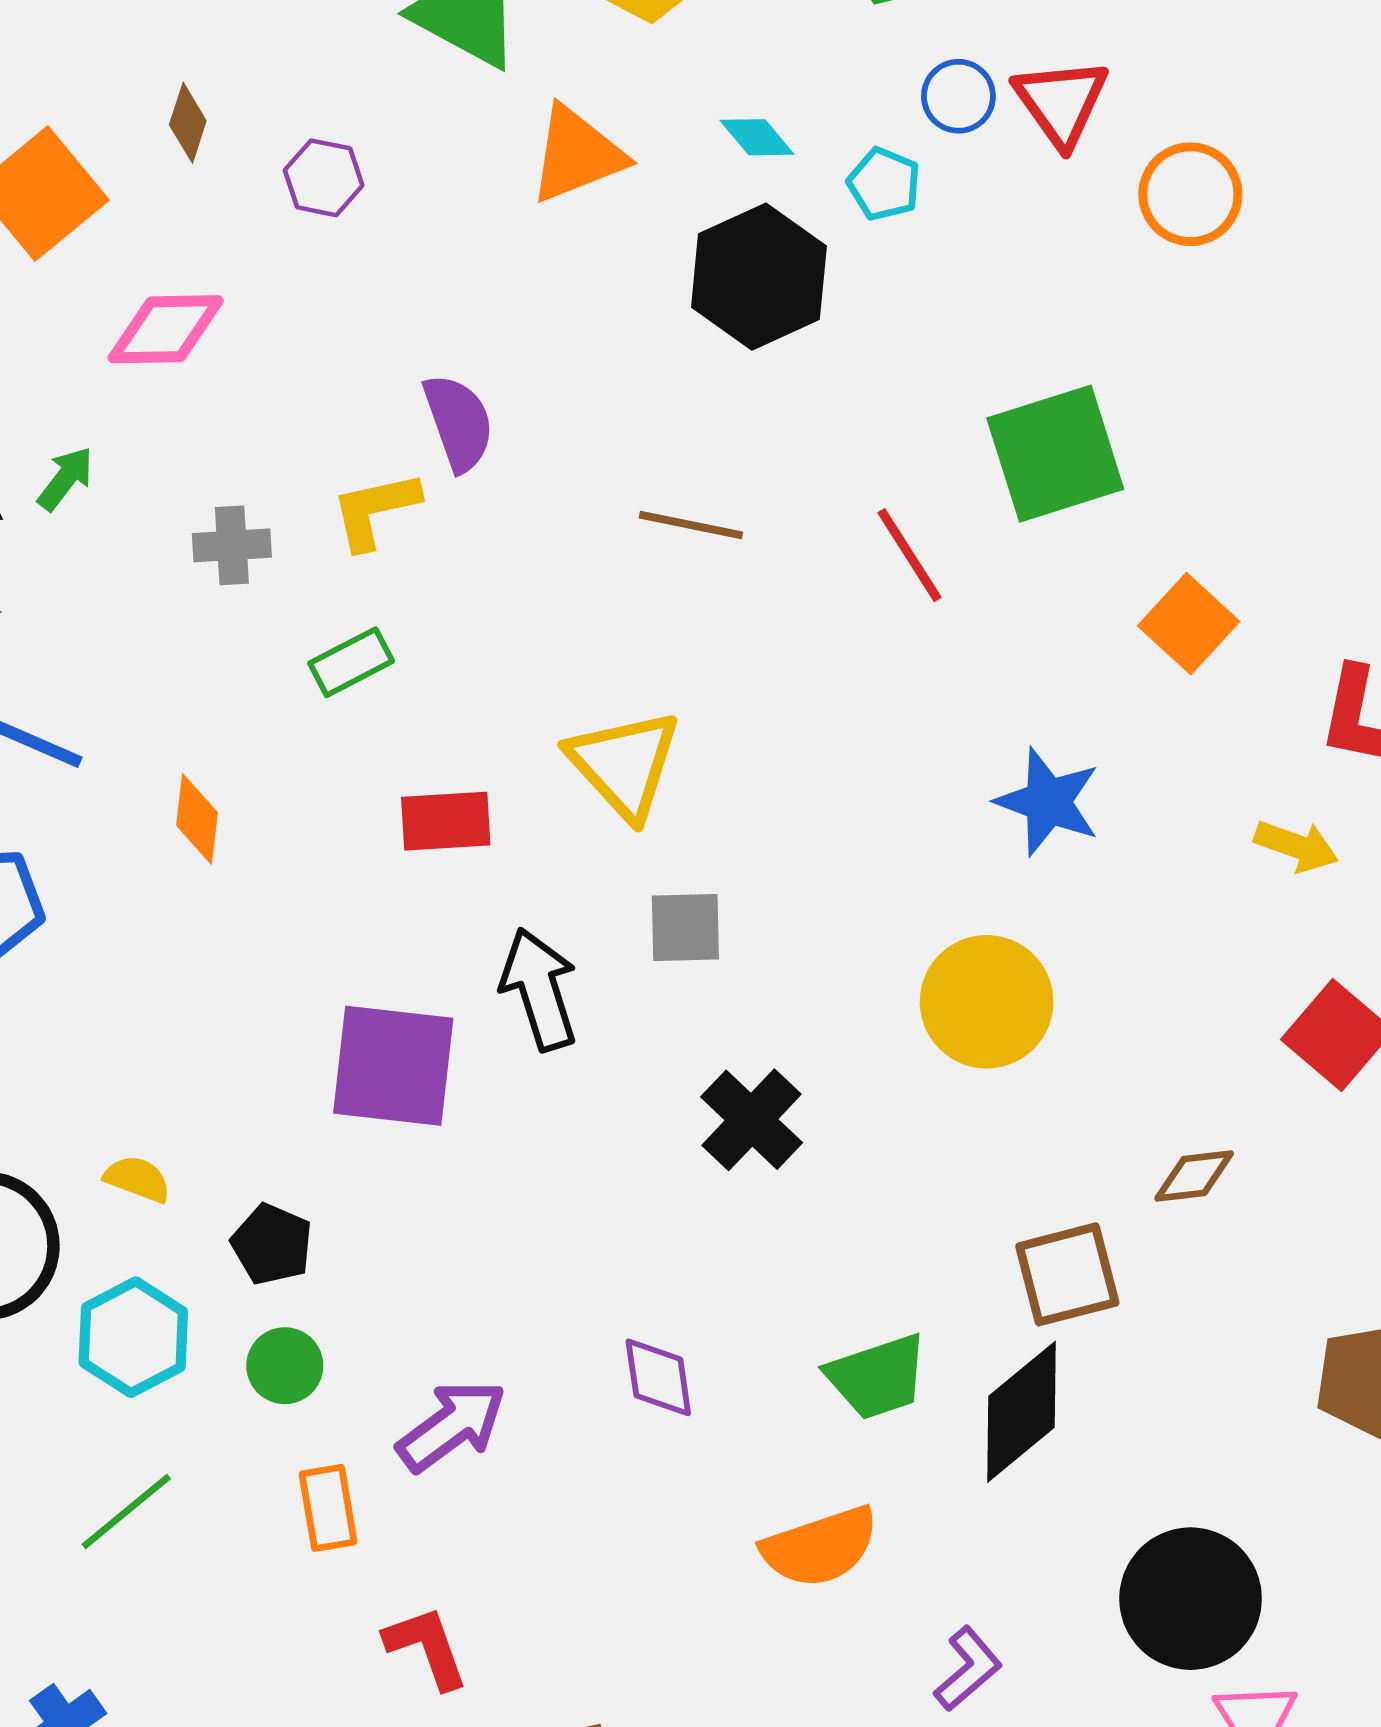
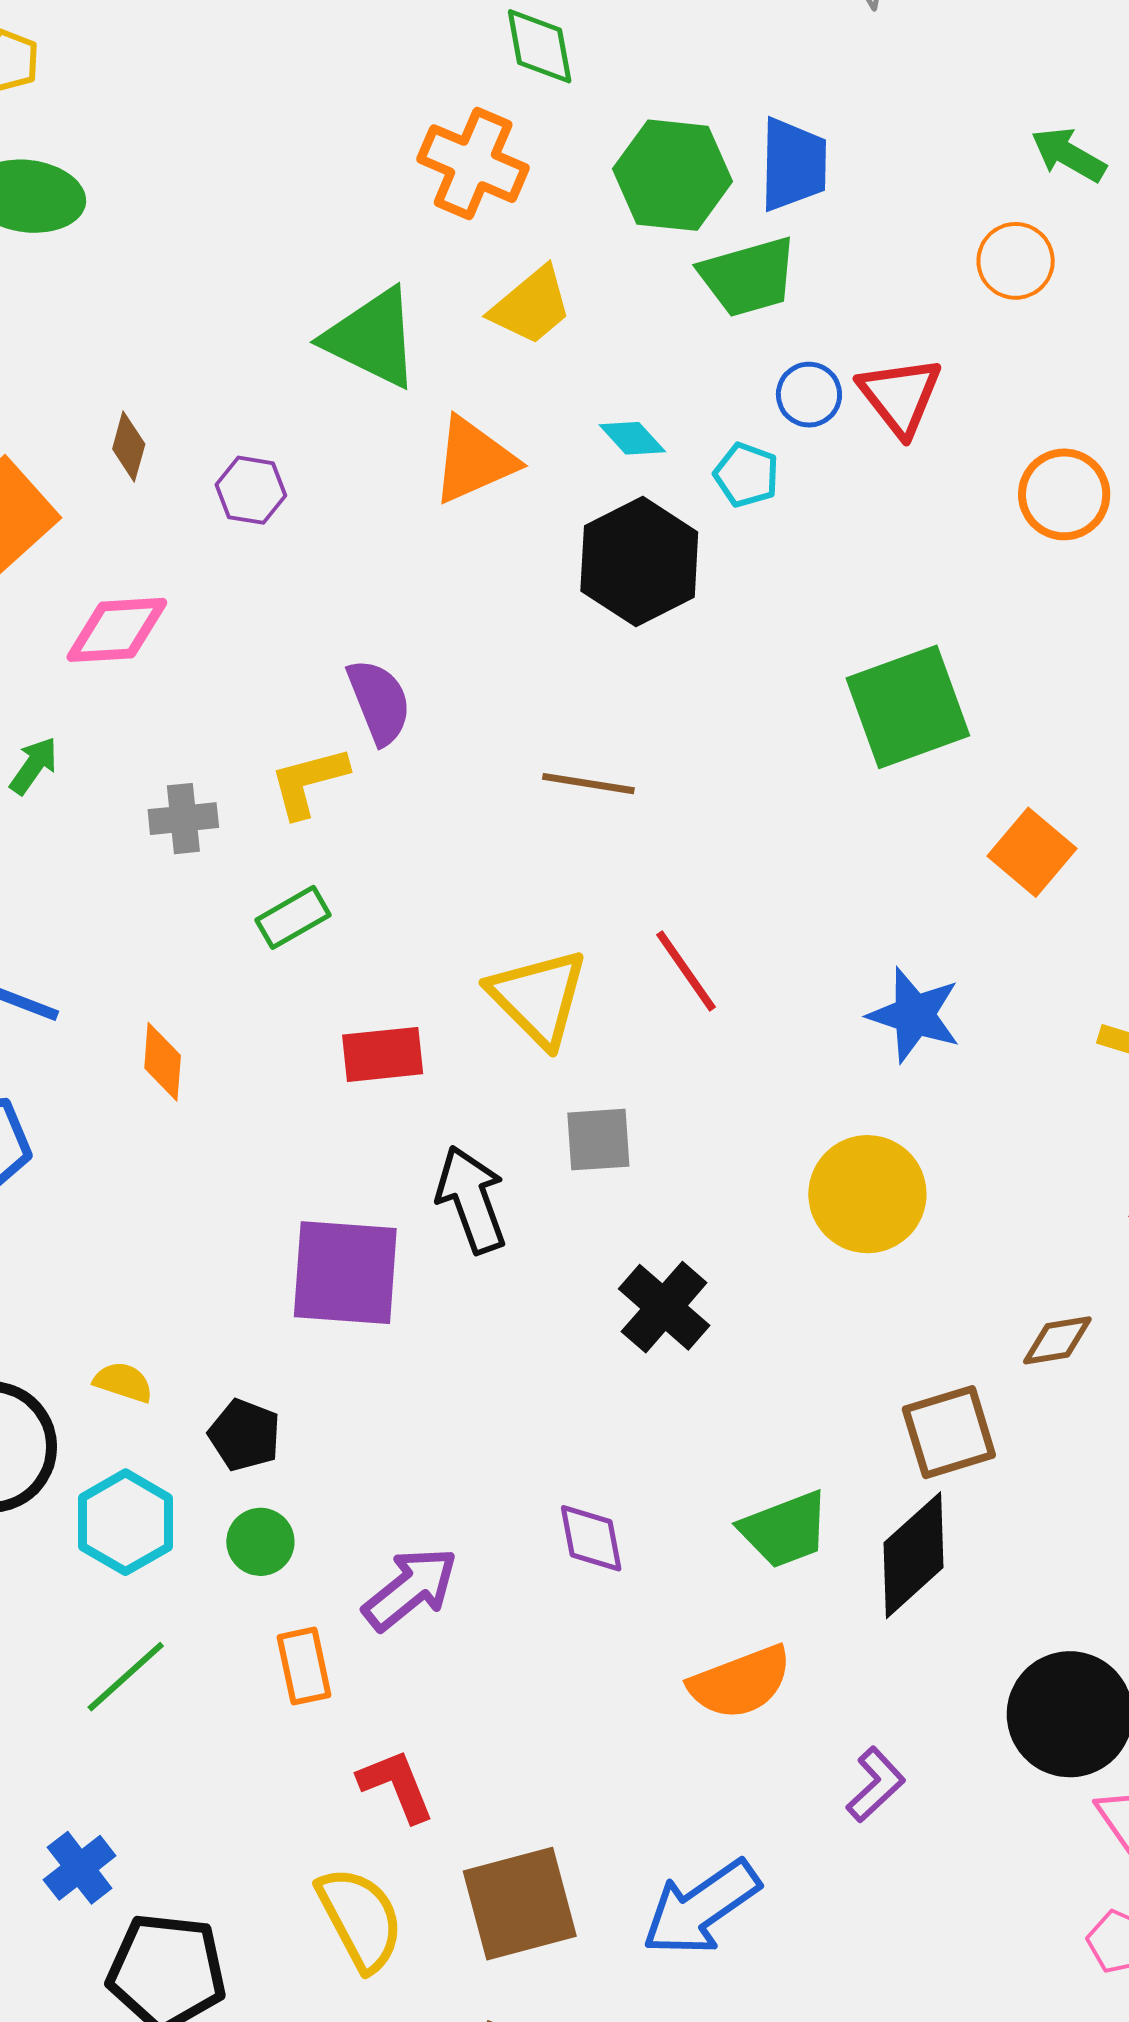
orange circle: (1190, 194) -> (1064, 494), moved
red line: (910, 555) -> (686, 971), moved

